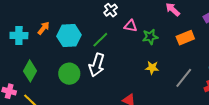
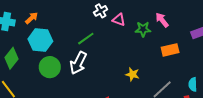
pink triangle: (131, 26) -> (119, 20), moved
cyan hexagon: (69, 36) -> (40, 40), moved
green star: (150, 37) -> (143, 29), moved

